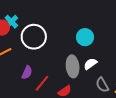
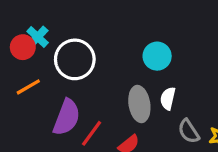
white semicircle: (90, 64) -> (168, 98), turned -40
purple semicircle: (27, 72) -> (67, 117), size x1.6

